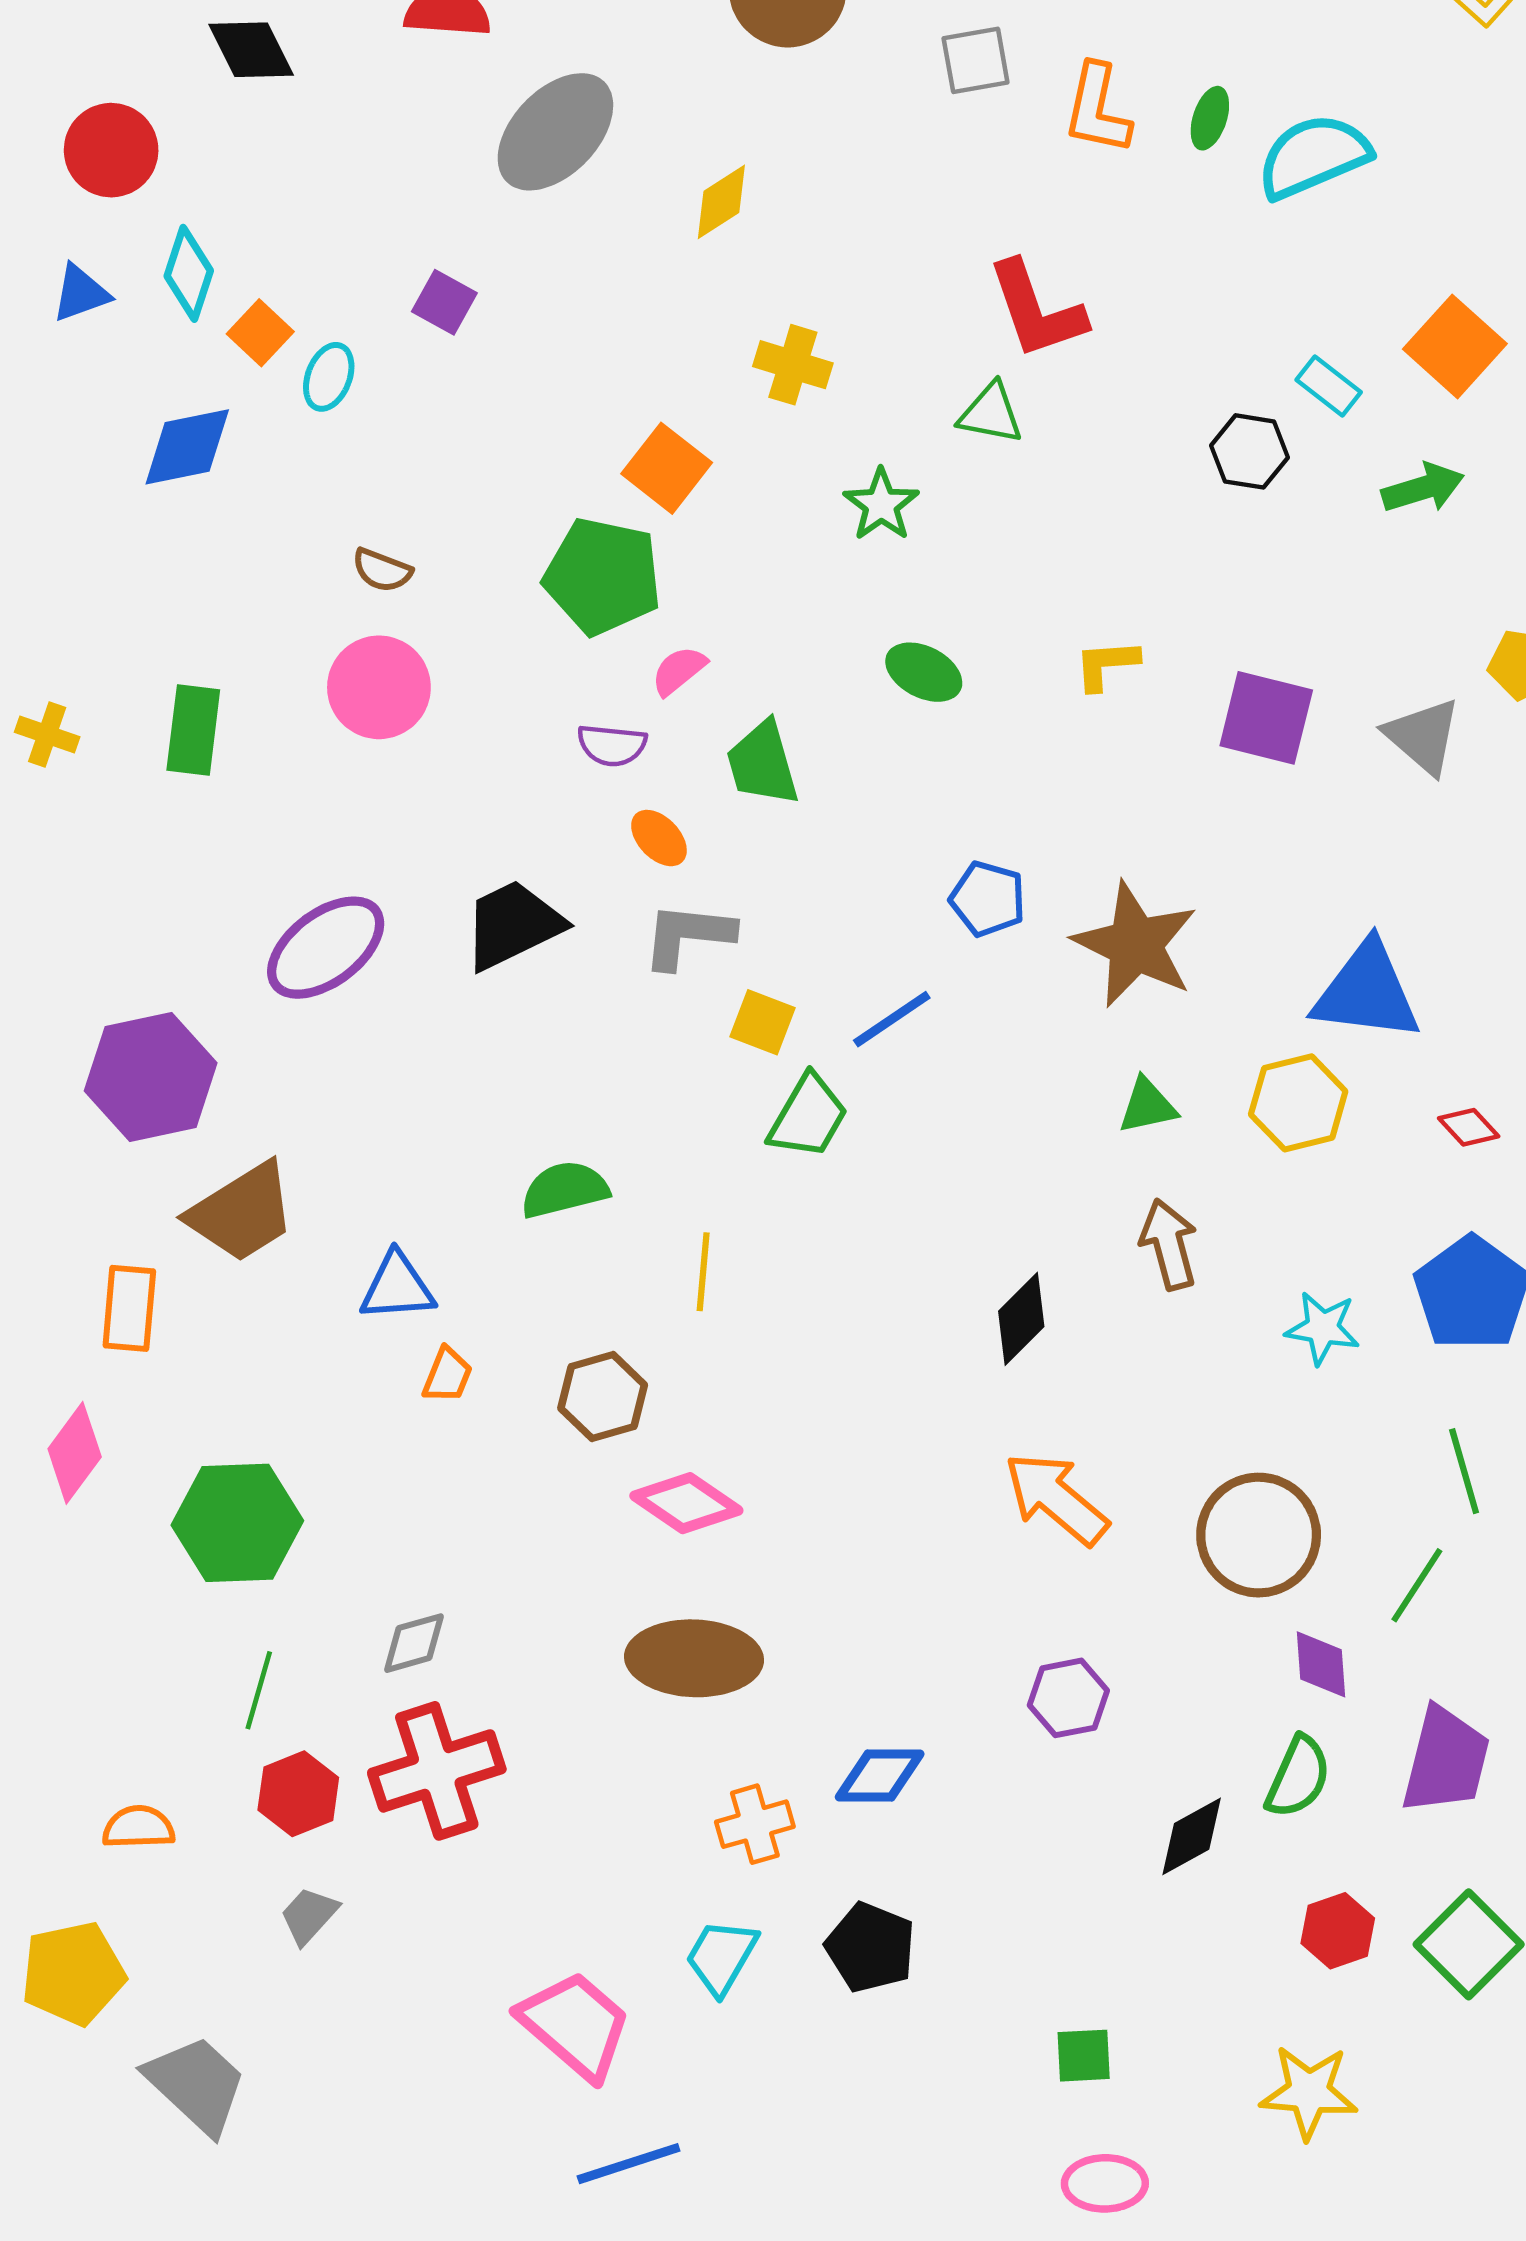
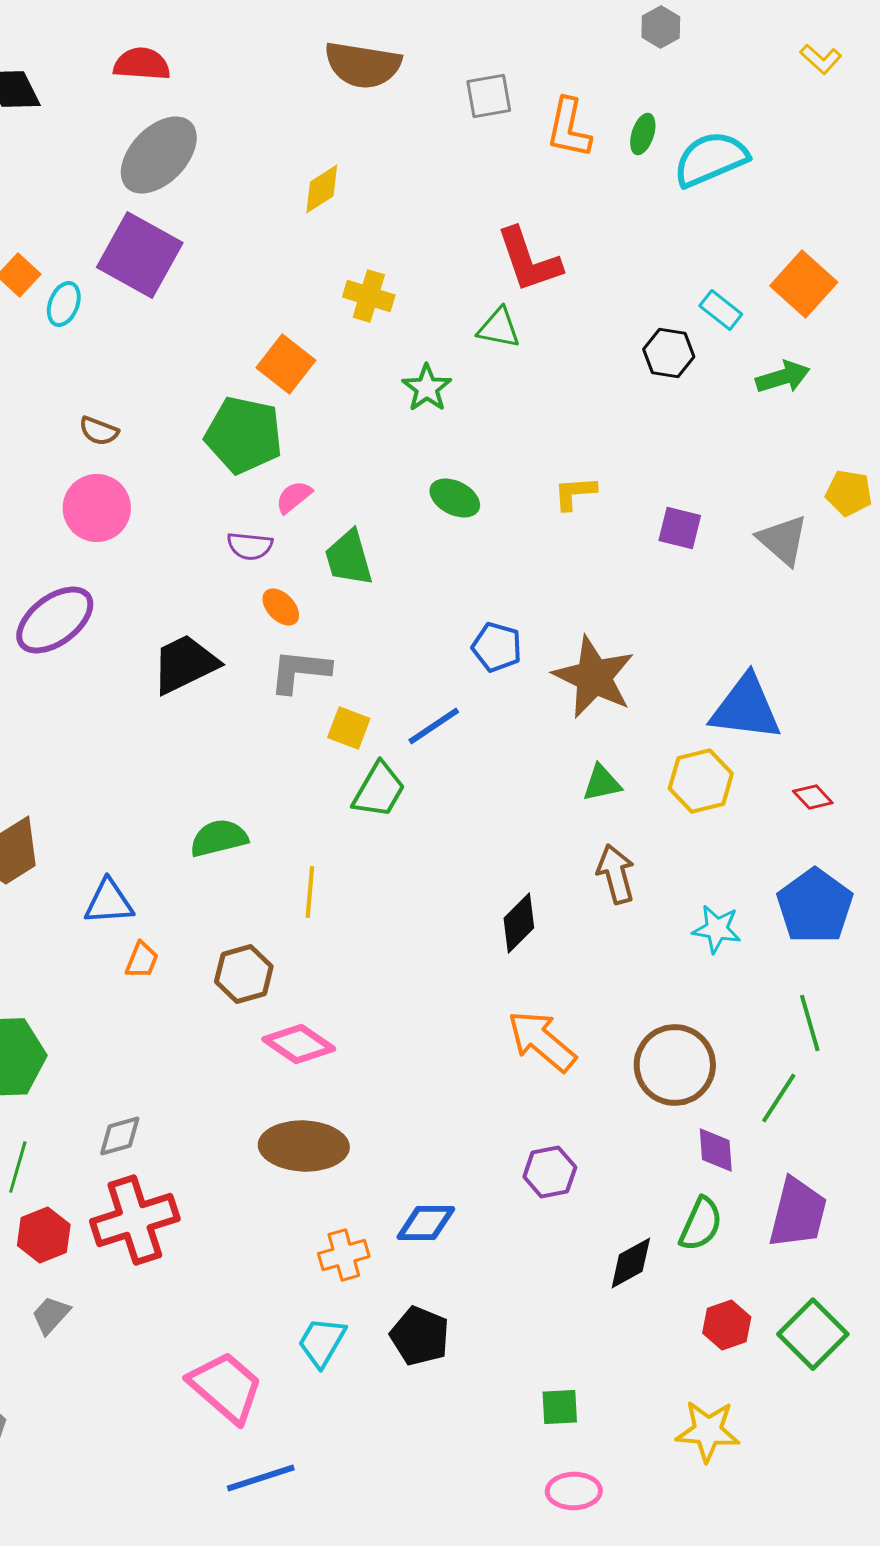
gray ellipse: (555, 132) -> (159, 155), moved
purple square: (444, 302) -> (140, 255), size x2.0
purple square: (1266, 718) -> (680, 528), size x0.7
purple ellipse: (326, 948) -> (55, 620), moved

